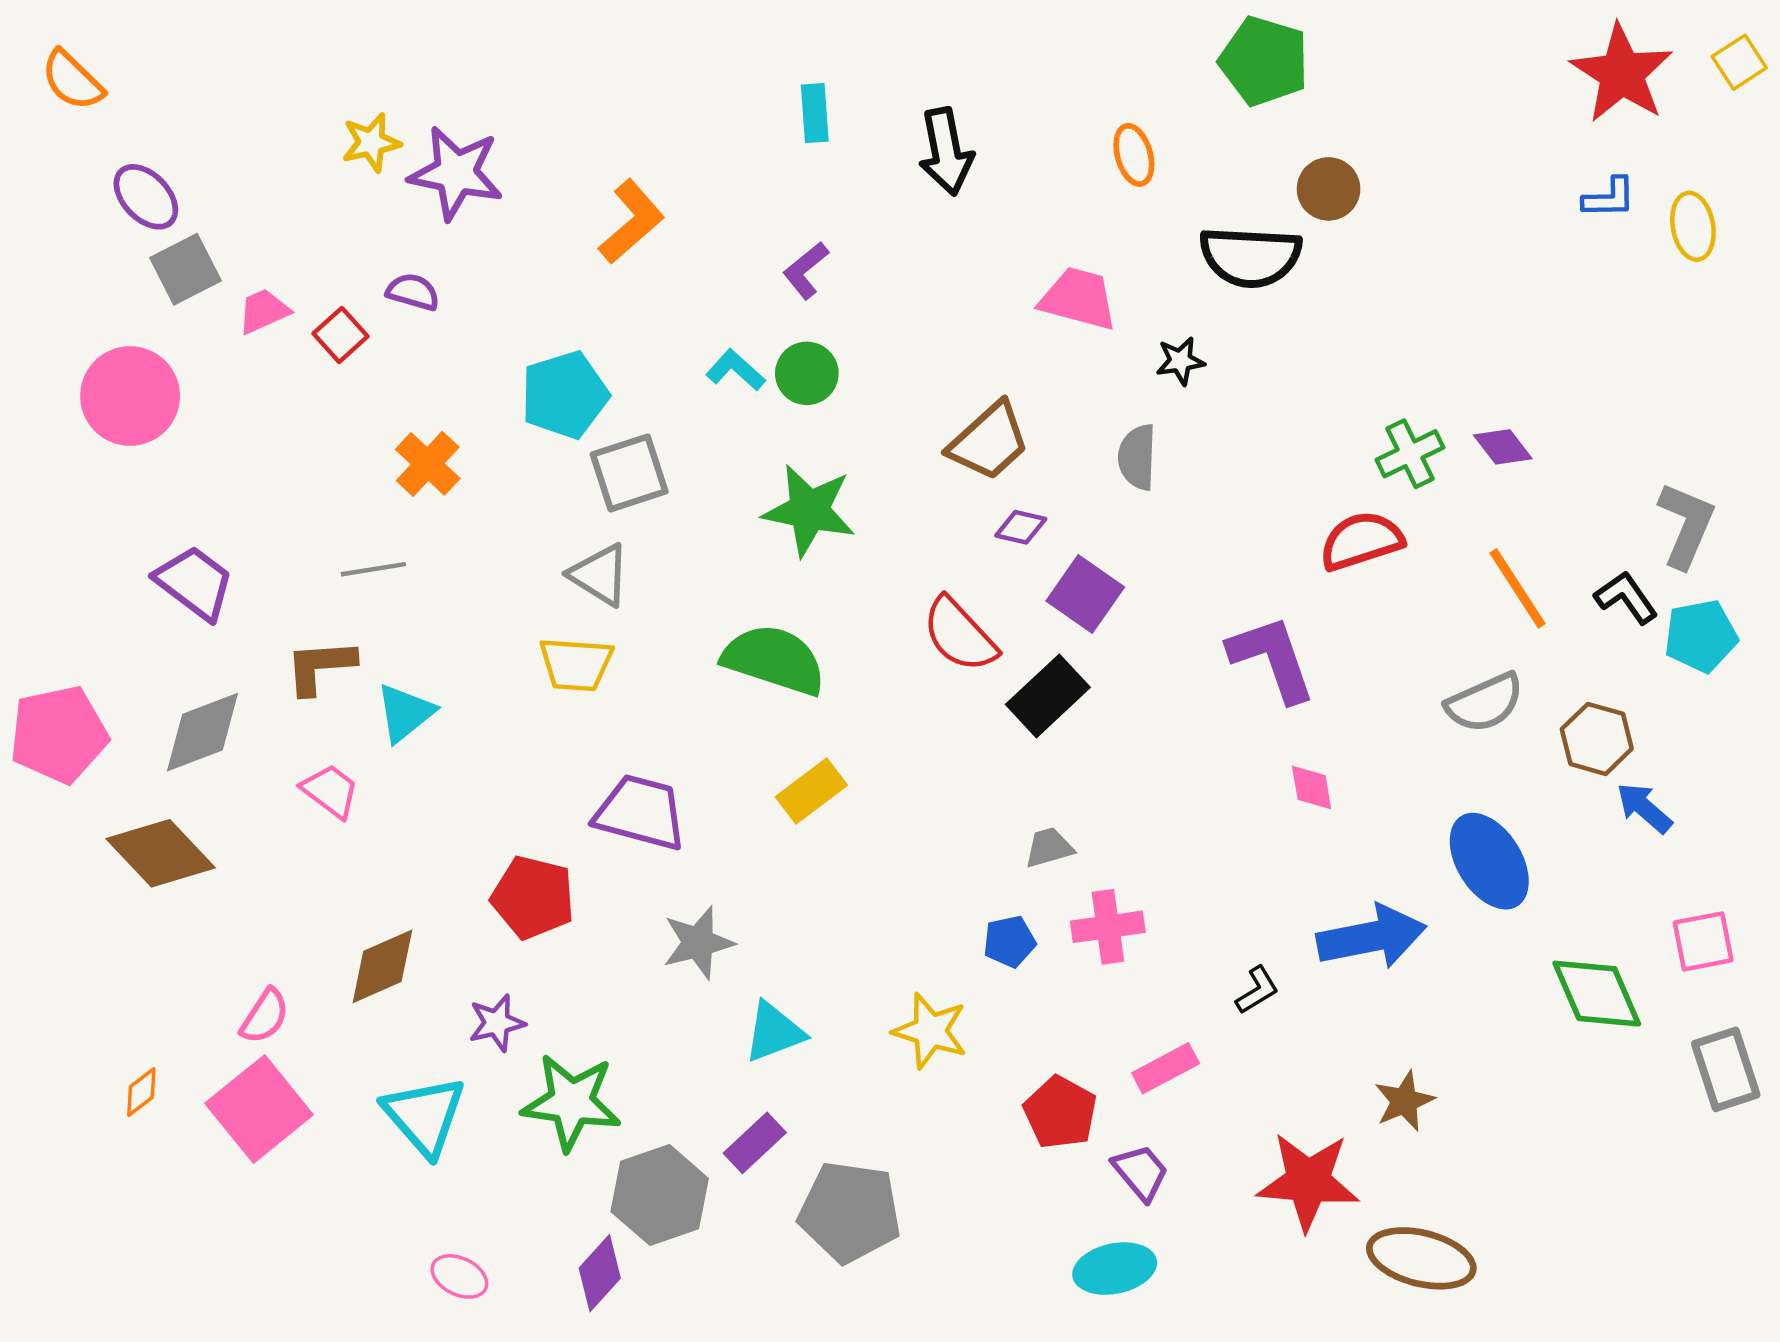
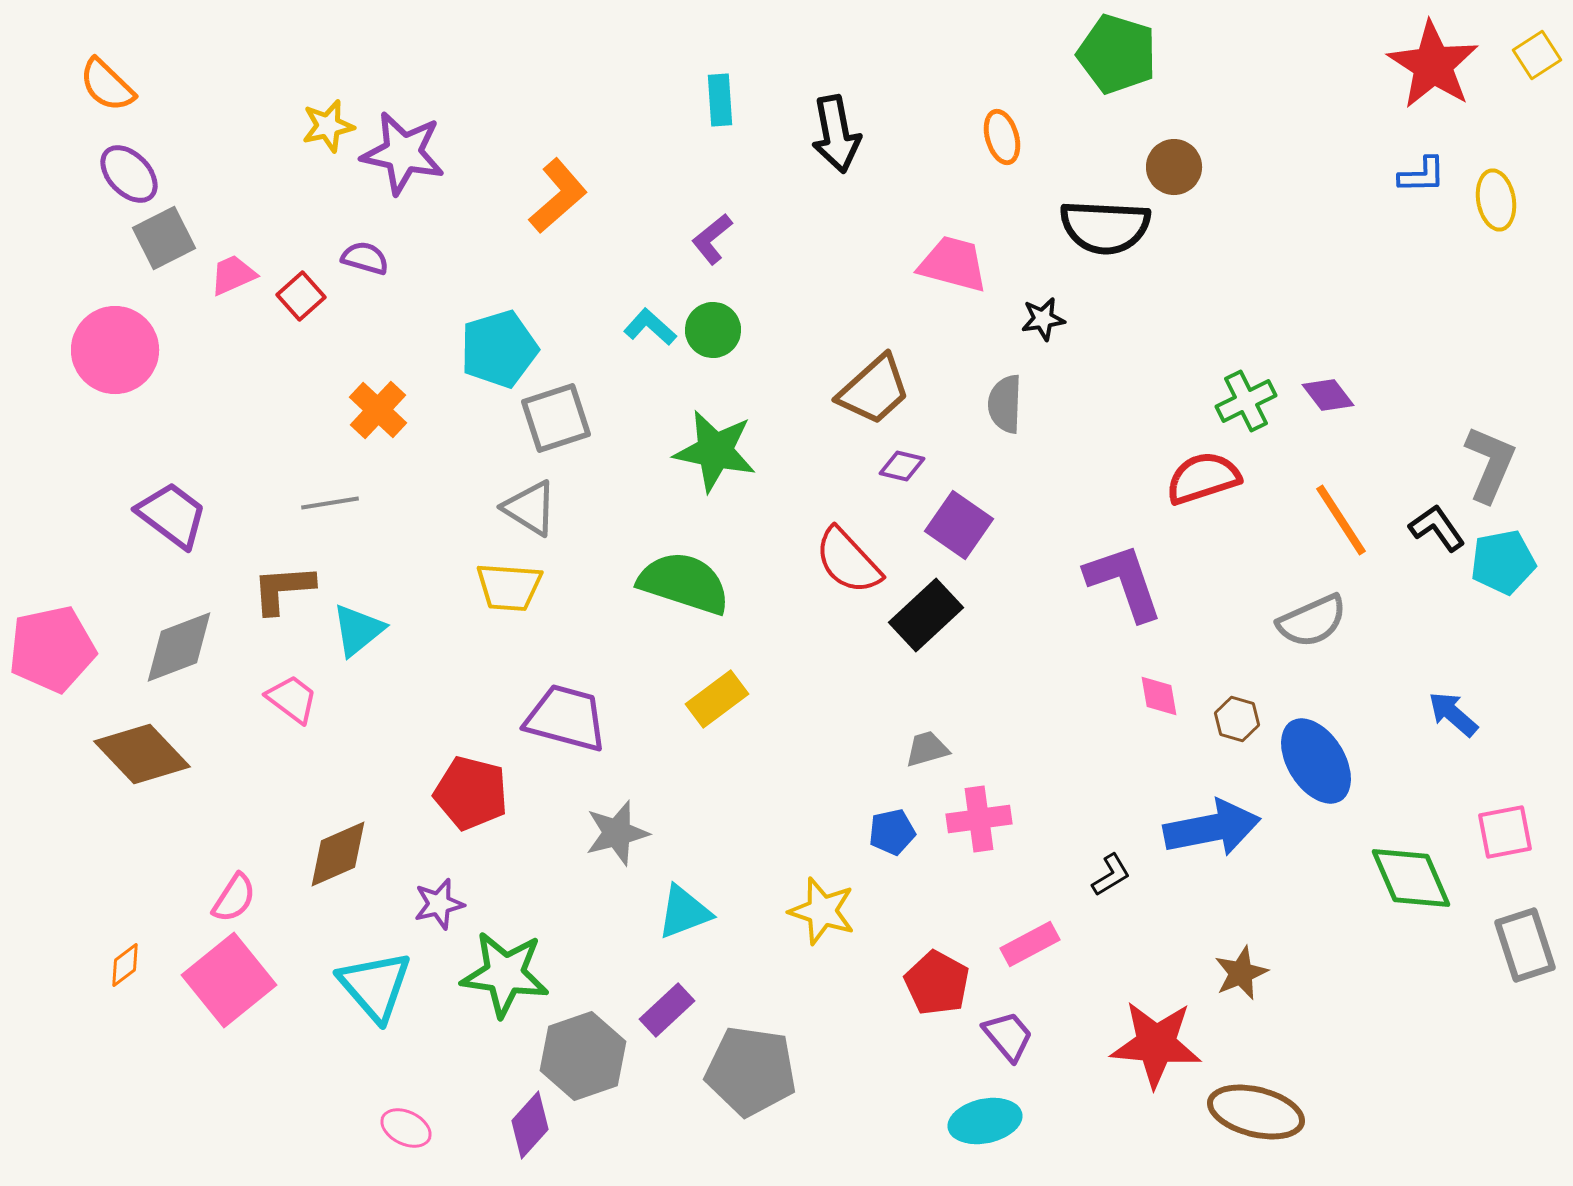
orange semicircle: (72, 80) -> (107, 85), moved
brown hexagon: (1597, 739) -> (1237, 719), moved, size x0.7

